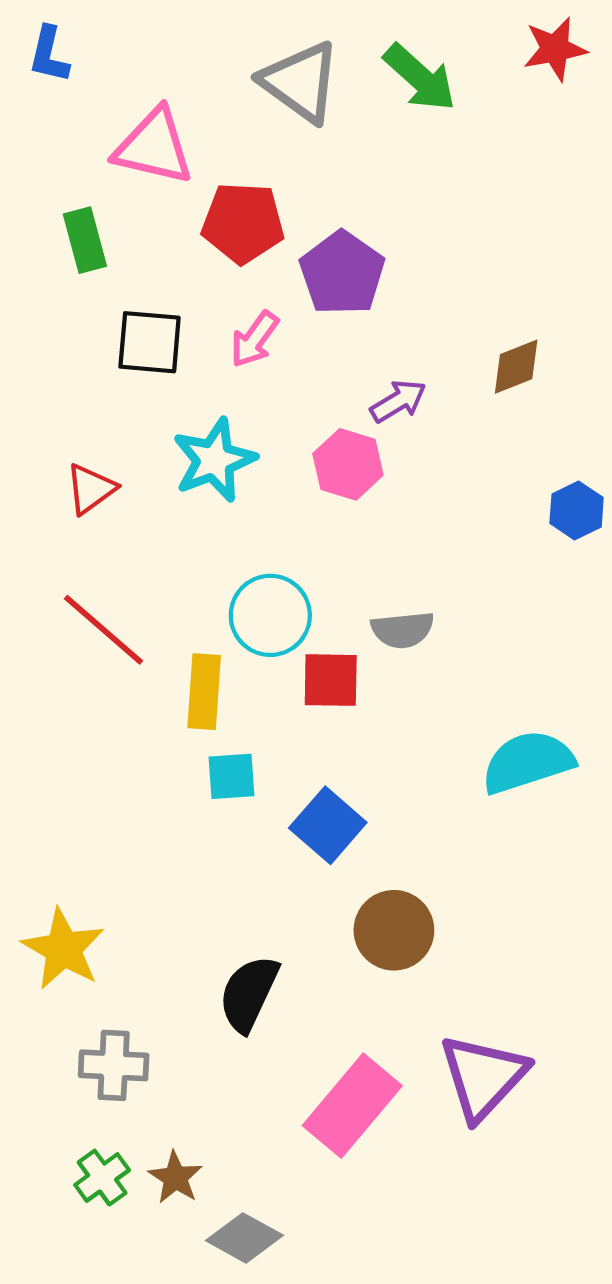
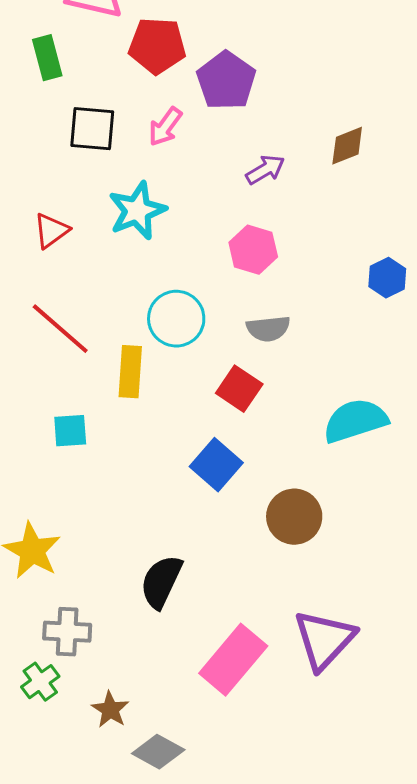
pink hexagon: (348, 464) -> (253, 250), moved
blue hexagon: (577, 510) -> (387, 278), moved
red square: (331, 680) -> (239, 389), moved, turned 33
cyan square: (231, 776) -> (70, 431), moved
brown circle: (394, 930) -> (294, 517), moved
green cross: (102, 1178) -> (40, 682), moved

